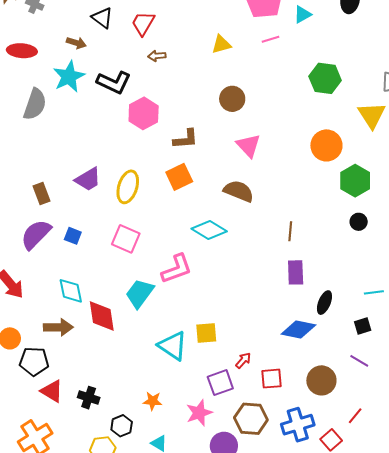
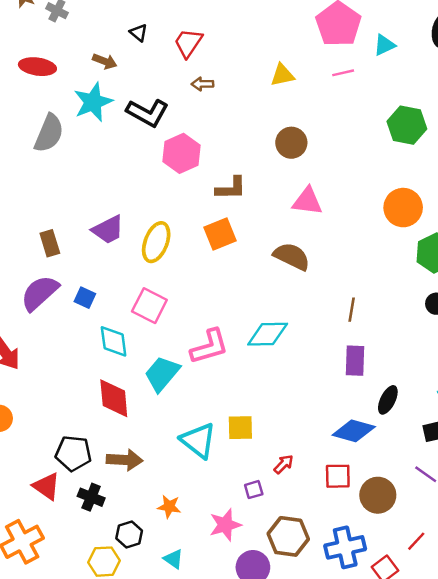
black triangle: (102, 18) -> (139, 33), size x0.7
pink triangle: (248, 145) -> (307, 201), turned -44
cyan diamond: (209, 230) -> (268, 334), moved, turned -36
cyan diamond: (71, 291) -> (114, 341), moved
brown arrow: (58, 327) -> (125, 460), moved
black pentagon: (34, 361) -> (73, 453), moved
red square: (272, 379) -> (338, 476), moved
purple square: (220, 383) -> (254, 490), size x0.6

